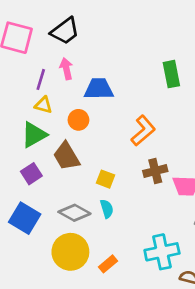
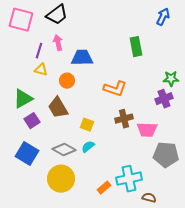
orange L-shape: (143, 131) -> (115, 89), turned 60
green triangle: (34, 135) -> (23, 99), moved
cyan semicircle: (107, 209) -> (88, 147), turned -112
orange rectangle: (108, 264) -> (104, 188), moved

